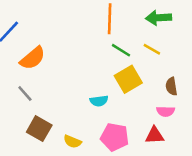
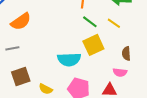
gray line: (25, 94) -> (12, 48), turned -64
cyan semicircle: (99, 101) -> (69, 59), size x1.6
brown square: (39, 129) -> (21, 77), turned 36

